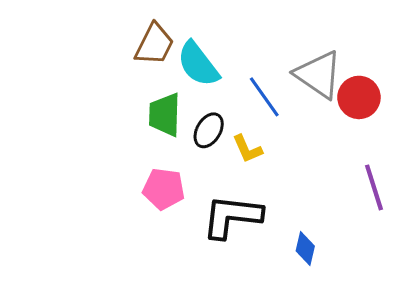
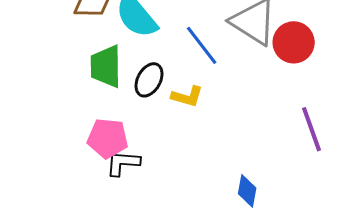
yellow L-shape: (247, 149) -> (187, 96), turned -48
black L-shape: (232, 216) -> (123, 163), moved, size x0.6

